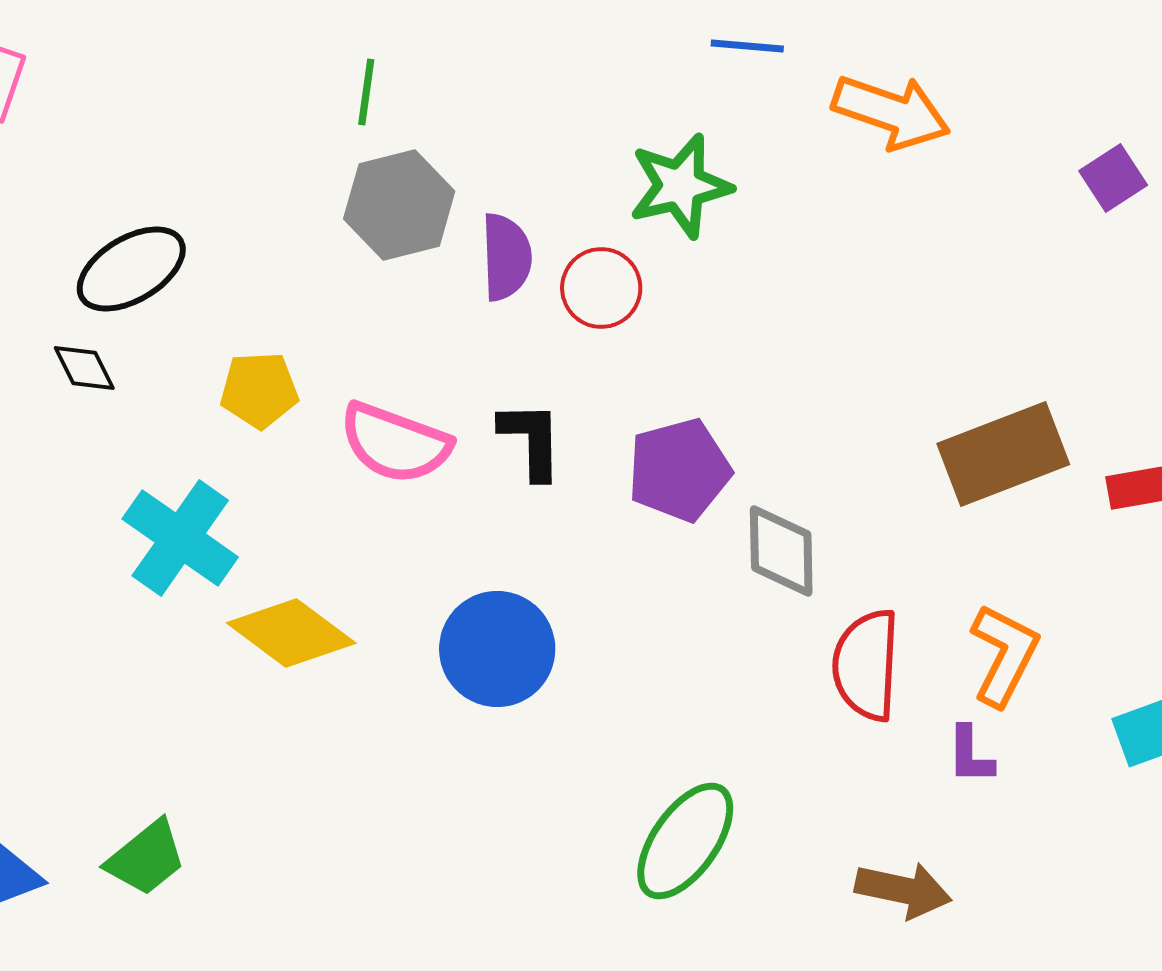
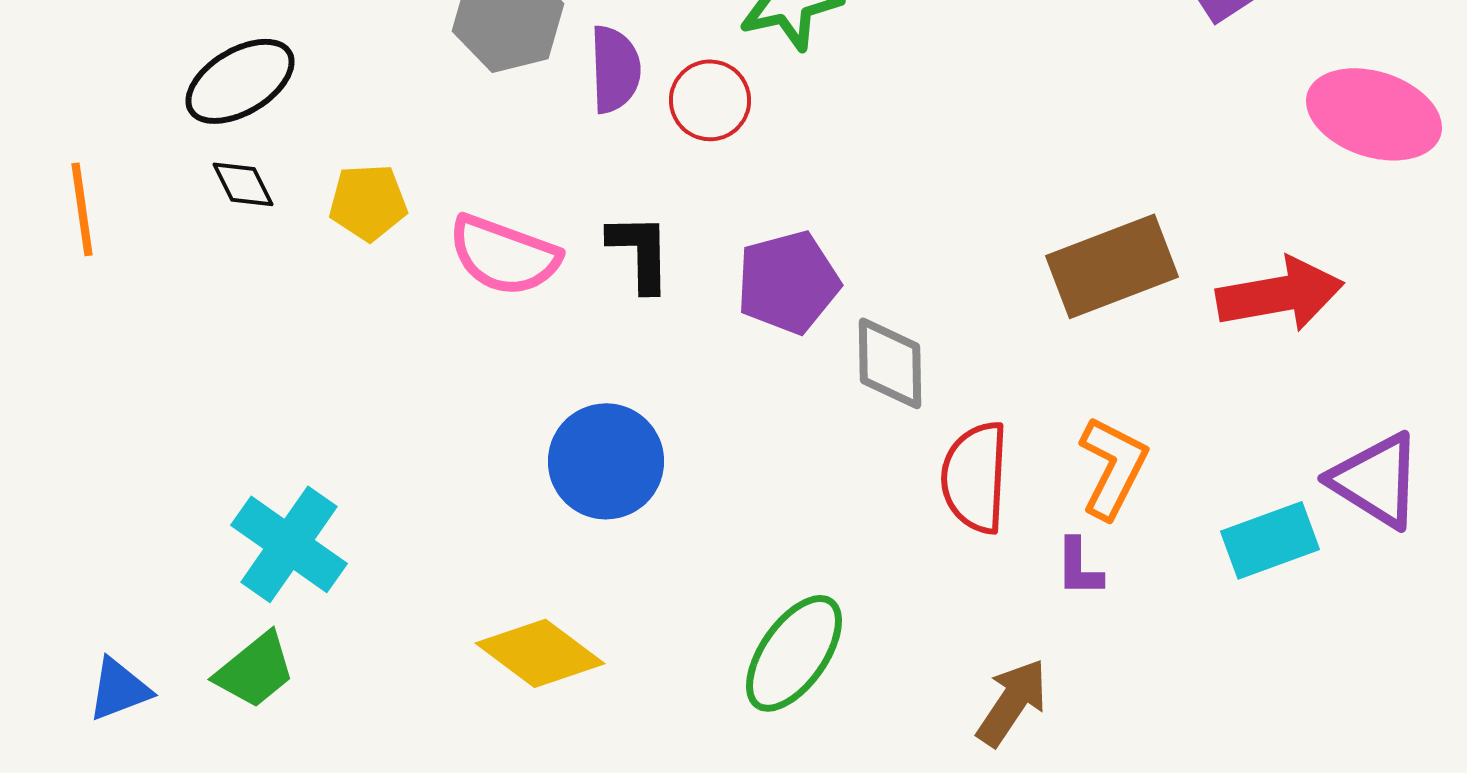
black diamond: (84, 368) -> (243, 184), moved
cyan cross: (180, 538) -> (289, 544), moved
yellow diamond: (291, 633) -> (540, 653), moved
brown arrow: (903, 890) -> (1012, 702), turned -68

